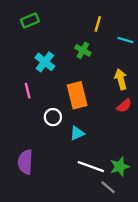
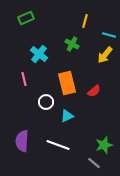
yellow arrow: (121, 79) -> (105, 55), moved, turned -126
red semicircle: (124, 106) -> (94, 91), moved
white line: (91, 167) -> (58, 145), moved

